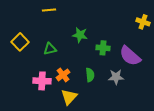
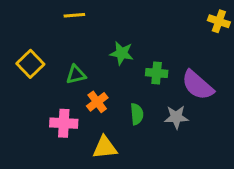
yellow cross: (143, 22) -> (219, 21), moved
orange cross: (63, 75) -> (97, 102), moved
yellow triangle: (69, 97) -> (105, 147), turned 42

